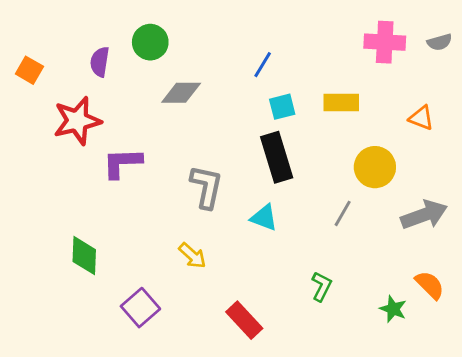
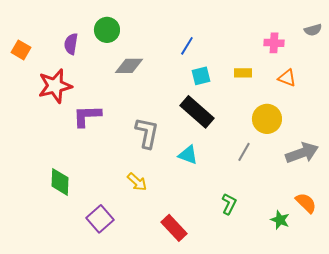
pink cross: (385, 42) -> (274, 43), moved, size x0.7
yellow rectangle: (341, 103) -> (243, 73), size x0.7
orange triangle: (421, 118) -> (287, 78), moved
black rectangle: (277, 157) -> (197, 112), turned -32

